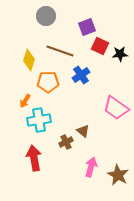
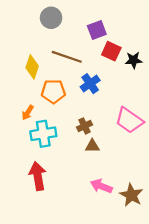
brown triangle: (83, 131) -> (92, 146), turned -40
brown cross: (66, 142) -> (85, 126), moved
pink arrow: (91, 167) -> (101, 186), turned -84

